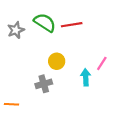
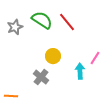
red line: (72, 25) -> (67, 22), turned 60
gray cross: (44, 84) -> (41, 77), turned -35

